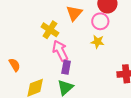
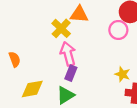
orange triangle: (74, 13) -> (79, 14), moved, turned 42
yellow star: (97, 42) -> (122, 74), moved

